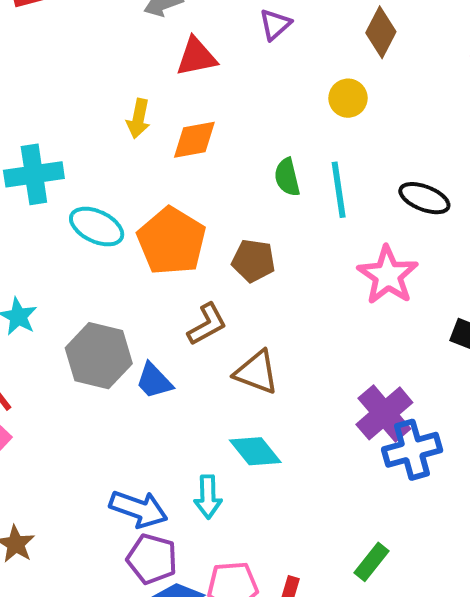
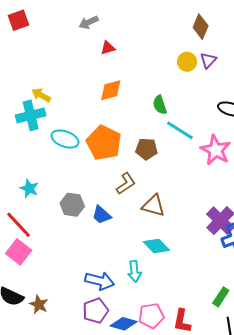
purple triangle: (275, 24) -> (208, 60), moved
red triangle: (196, 57) -> (108, 48), size x0.7
yellow arrow: (138, 119) -> (41, 95), moved, turned 114
cyan line: (339, 190) -> (180, 130), moved, turned -44
gray hexagon: (99, 356) -> (72, 205), size x0.7
purple pentagon: (152, 559) -> (96, 311), moved, turned -30

